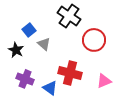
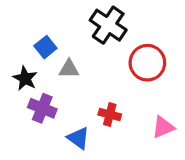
gray triangle: (44, 44) -> (69, 69), turned -40
red cross: (70, 73) -> (110, 114), size x0.6
purple cross: (25, 79) -> (42, 108), moved

